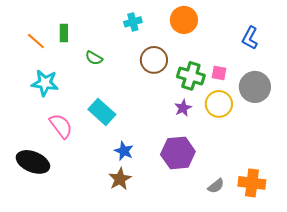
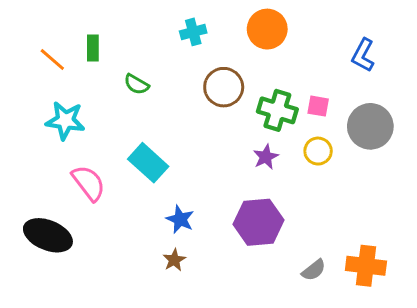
yellow circle: (219, 104) -> (318, 151), size x0.7
brown star: (120, 179) -> (174, 260), size x0.7

